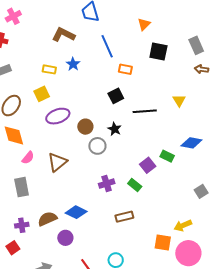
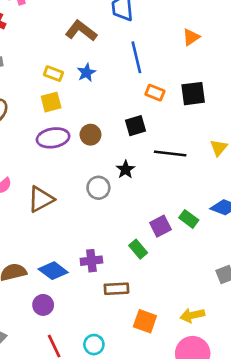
black square: (158, 52) -> (193, 94), moved, turned -30
yellow square: (42, 94) -> (51, 102), moved
brown circle: (85, 127) -> (90, 135), moved
purple cross: (107, 184) -> (91, 261), moved
purple circle: (65, 238) -> (43, 305), moved
orange square: (163, 243) -> (145, 321), moved

